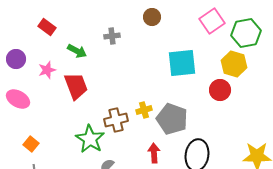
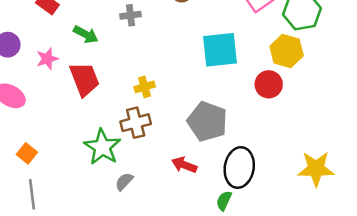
yellow cross: (144, 110) -> (145, 87), moved
red arrow: (154, 153) -> (184, 165), turned -66

